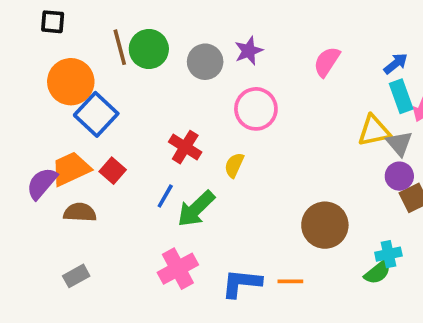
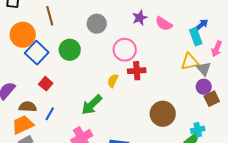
green circle: (149, 49) -> (70, 50), moved
purple star: (249, 51) -> (140, 18), moved
pink semicircle: (327, 62) -> (164, 24), turned -90
cyan rectangle: (401, 96) -> (196, 37), moved
red cross: (185, 147) -> (137, 71), moved, turned -36
orange trapezoid: (71, 169) -> (23, 125), moved
blue line: (165, 196) -> (50, 114), moved

